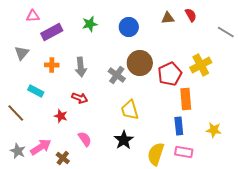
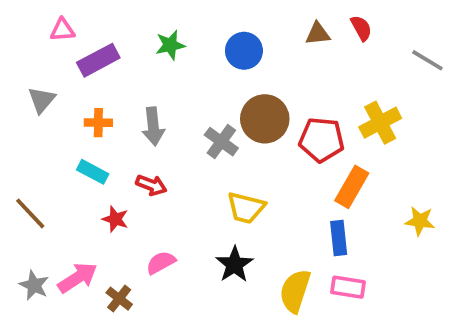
red pentagon: (170, 74) -> (322, 140), turned 30
cyan rectangle: (36, 91) -> (93, 172), moved
orange rectangle: (186, 99) -> (352, 187), turned 35
yellow trapezoid: (130, 110) -> (246, 208), turned -60
yellow star: (214, 130) -> (420, 221), moved
pink semicircle: (85, 139) -> (161, 263), turned -84

